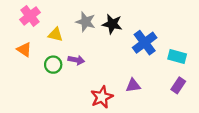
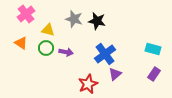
blue cross: (145, 43) -> (105, 54), moved
green circle: (53, 65) -> (46, 48), moved
purple triangle: (133, 85) -> (115, 74), turned -32

